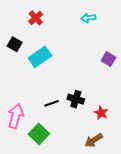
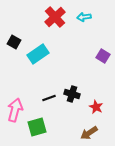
red cross: (36, 18) -> (55, 17), moved, size x1.5
green square: (39, 134) -> (37, 127), turned 30

